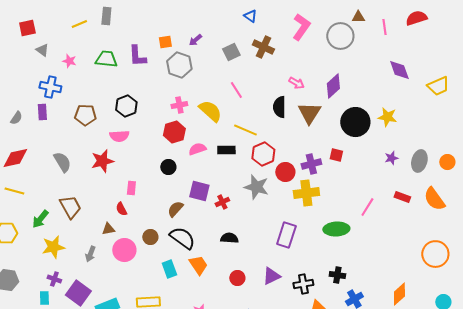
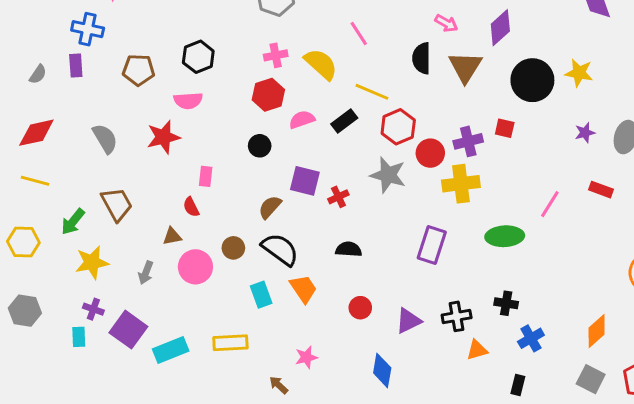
black rectangle: (226, 150) -> (344, 121), turned -36
purple triangle: (271, 276) -> (408, 321), moved

